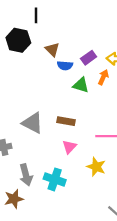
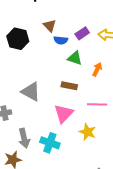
black hexagon: (18, 40) -> (18, 39), moved
orange arrow: (103, 77) -> (97, 69), moved
brown rectangle: (66, 121) -> (69, 86), moved
pink triangle: (69, 147) -> (64, 114), size x1.5

